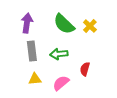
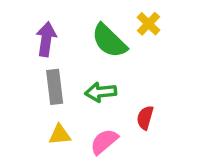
yellow cross: (90, 26) -> (149, 24), moved

